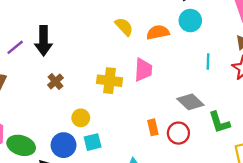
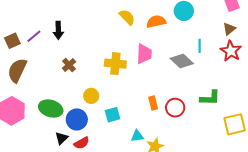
black arrow: (44, 41) -> (58, 30), size x0.7
gray diamond: (190, 102) -> (182, 61), moved
green L-shape: (219, 122) -> (210, 98), turned -70
cyan square: (93, 142) -> (112, 115), moved
green ellipse: (21, 145) -> (51, 109), moved

